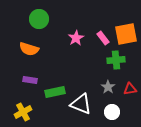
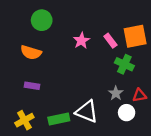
green cross: (116, 60) -> (124, 64), turned 30
green rectangle: (55, 92) -> (59, 119), moved
white circle: (112, 112) -> (127, 113), moved

